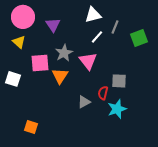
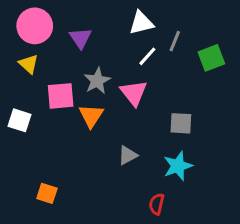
red semicircle: (103, 93) -> (157, 204), moved

